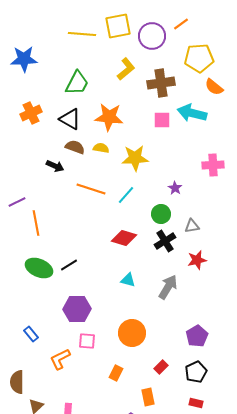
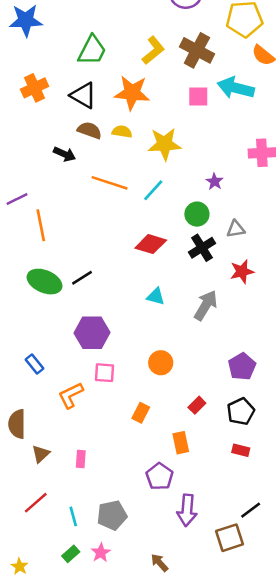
yellow L-shape: (126, 69) -> (153, 50), moved
brown cross: (161, 83) -> (197, 50), turned 36
orange circle: (132, 333) -> (161, 363), size x0.7

